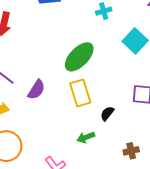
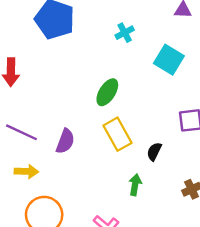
green ellipse: (79, 57) -> (107, 92), size x0.7
green arrow: (86, 137) -> (135, 185), turned 132

